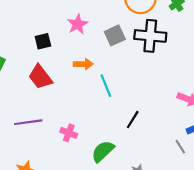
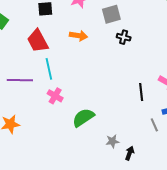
black cross: (150, 36) -> (124, 37), moved, size x0.5
cyan line: (106, 86) -> (49, 69), moved
black line: (133, 120) -> (141, 92), moved, turned -48

